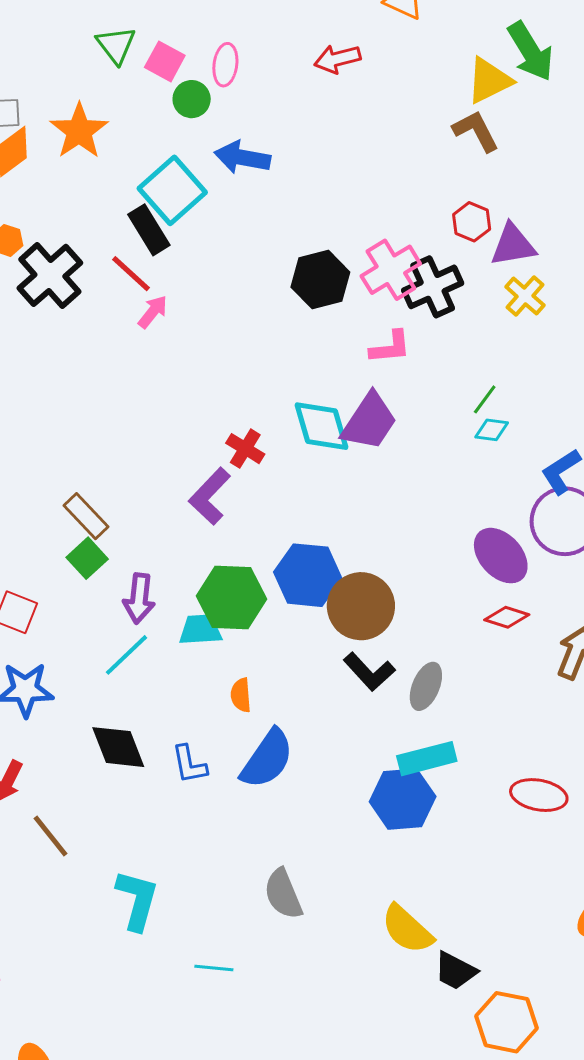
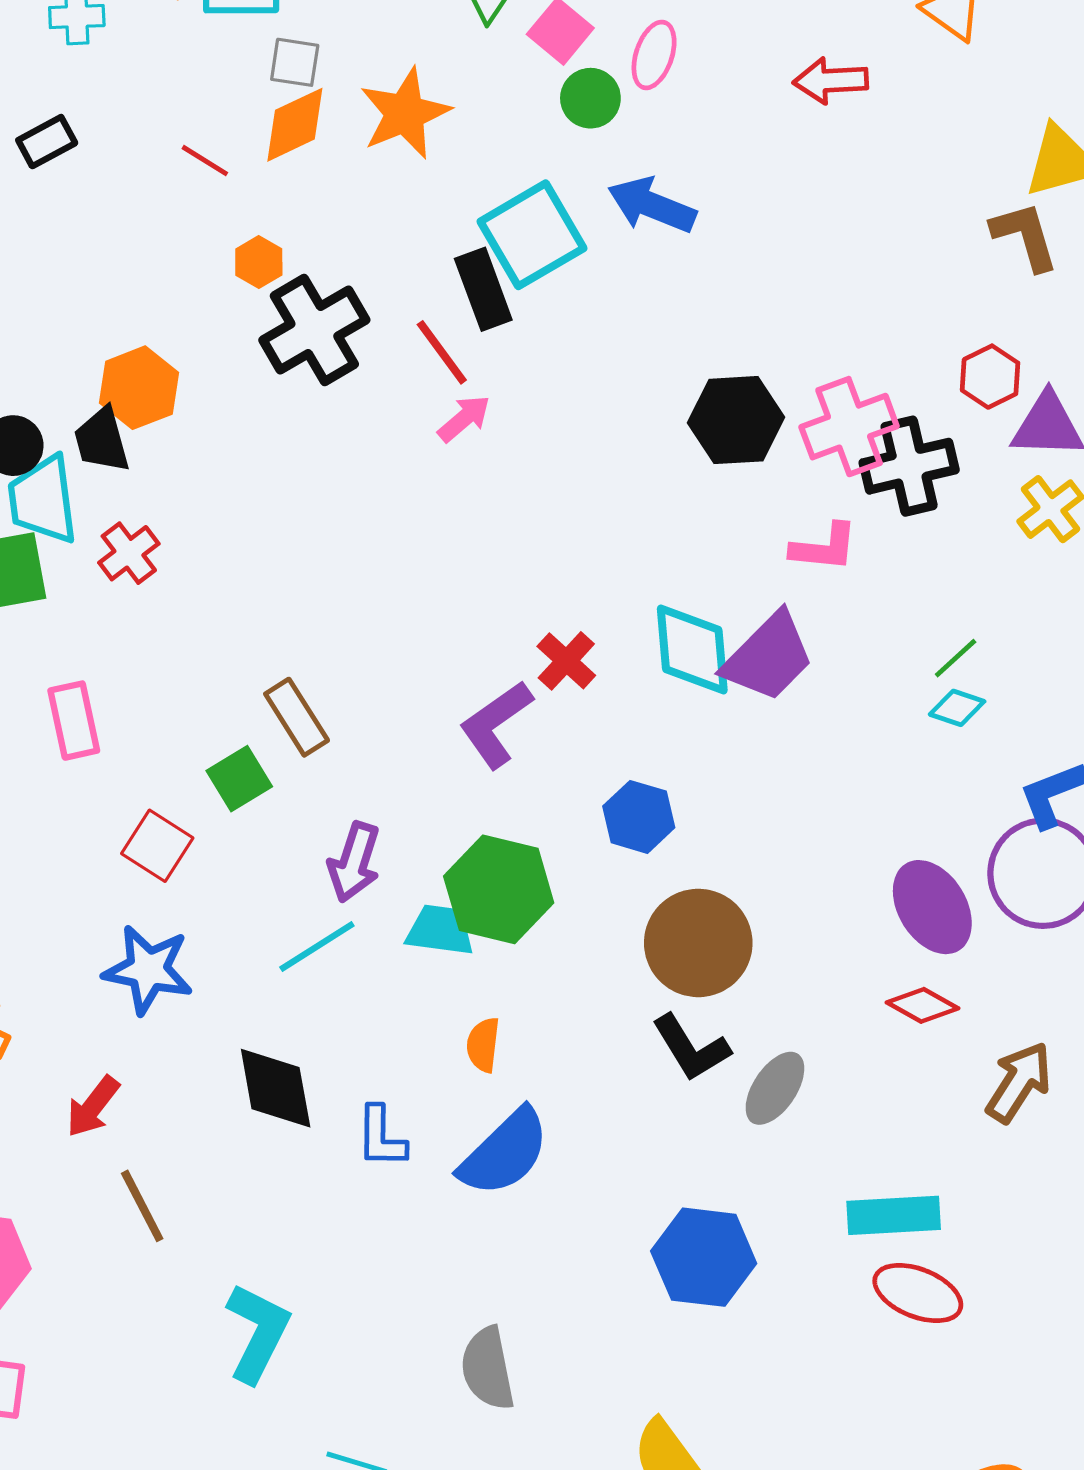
green square: (87, 558) -> (239, 779), moved
blue hexagon: (308, 575) -> (639, 817), moved, size x0.7
cyan rectangle: (427, 759) -> (894, 1215), moved

